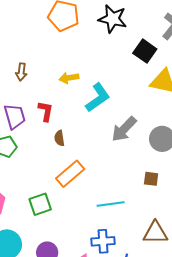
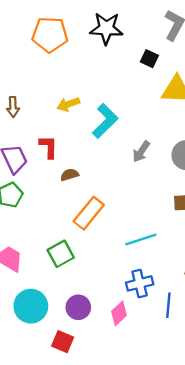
black square: (145, 51) -> (149, 59), size x0.7
gray arrow: (124, 129) -> (141, 152), size x0.7
brown semicircle: (59, 138) -> (70, 175), turned 91

